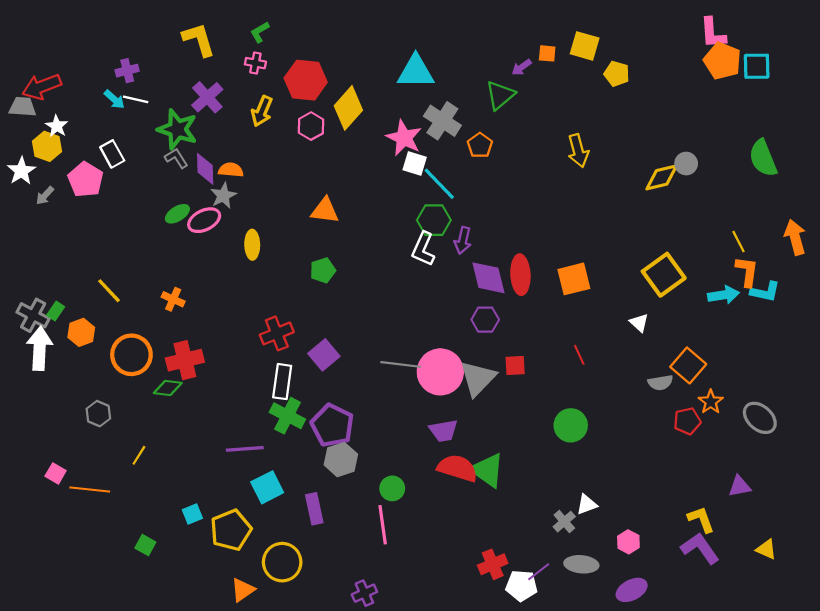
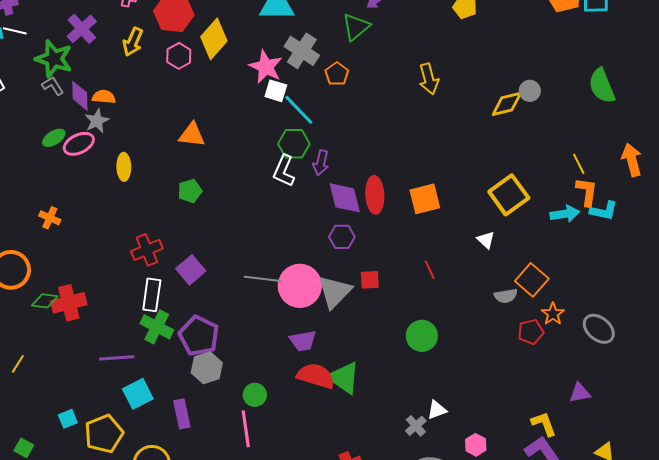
red cross: (185, 360) -> (69, 303), moved

